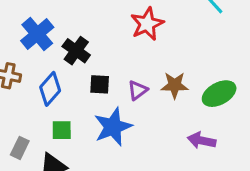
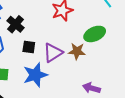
purple triangle: (138, 90) -> (53, 53), size x1.5
green ellipse: (219, 94) -> (95, 34), moved

